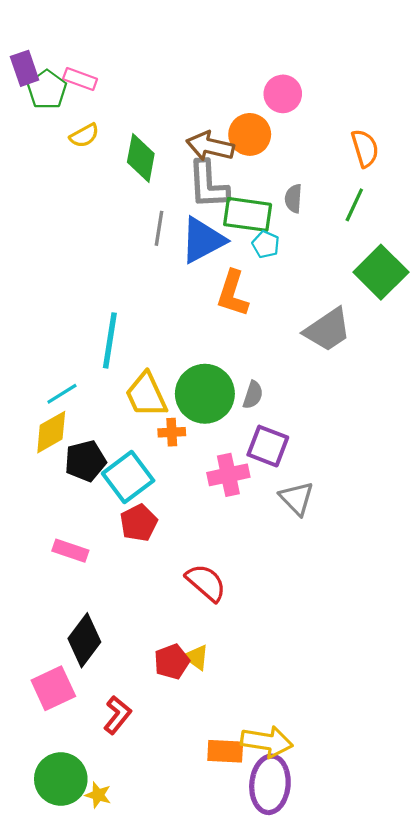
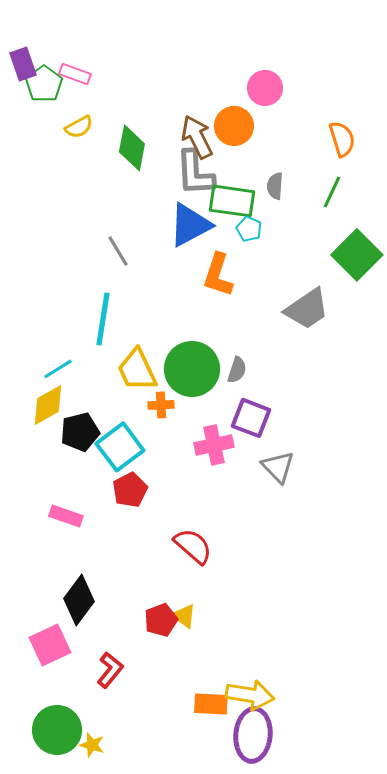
brown arrow: (210, 146) -> (197, 137), turned 51
gray line: (159, 228) -> (118, 251), moved, turned -40

